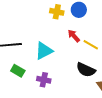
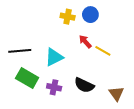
black semicircle: (86, 70) -> (84, 85), moved
green rectangle: (18, 71) -> (27, 78), size x1.5

